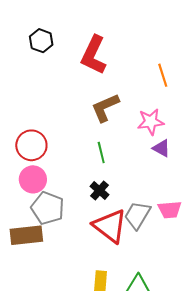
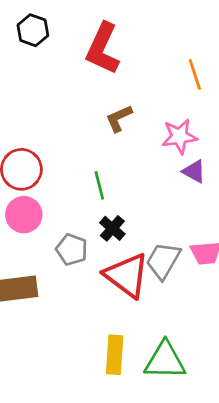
brown L-shape: (105, 108) -> (119, 118), size x0.7
green line: (101, 152) -> (99, 185), moved
gray pentagon: (48, 208) -> (72, 250), moved, size x0.7

